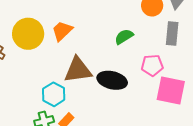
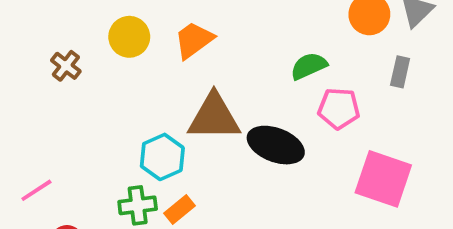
gray rectangle: (172, 33) -> (400, 72), size x0.7
yellow circle: (28, 34) -> (129, 37), size x0.7
pink pentagon: (152, 65) -> (339, 108), moved

